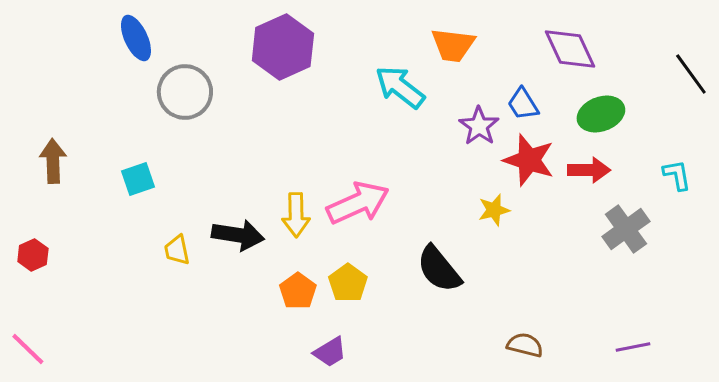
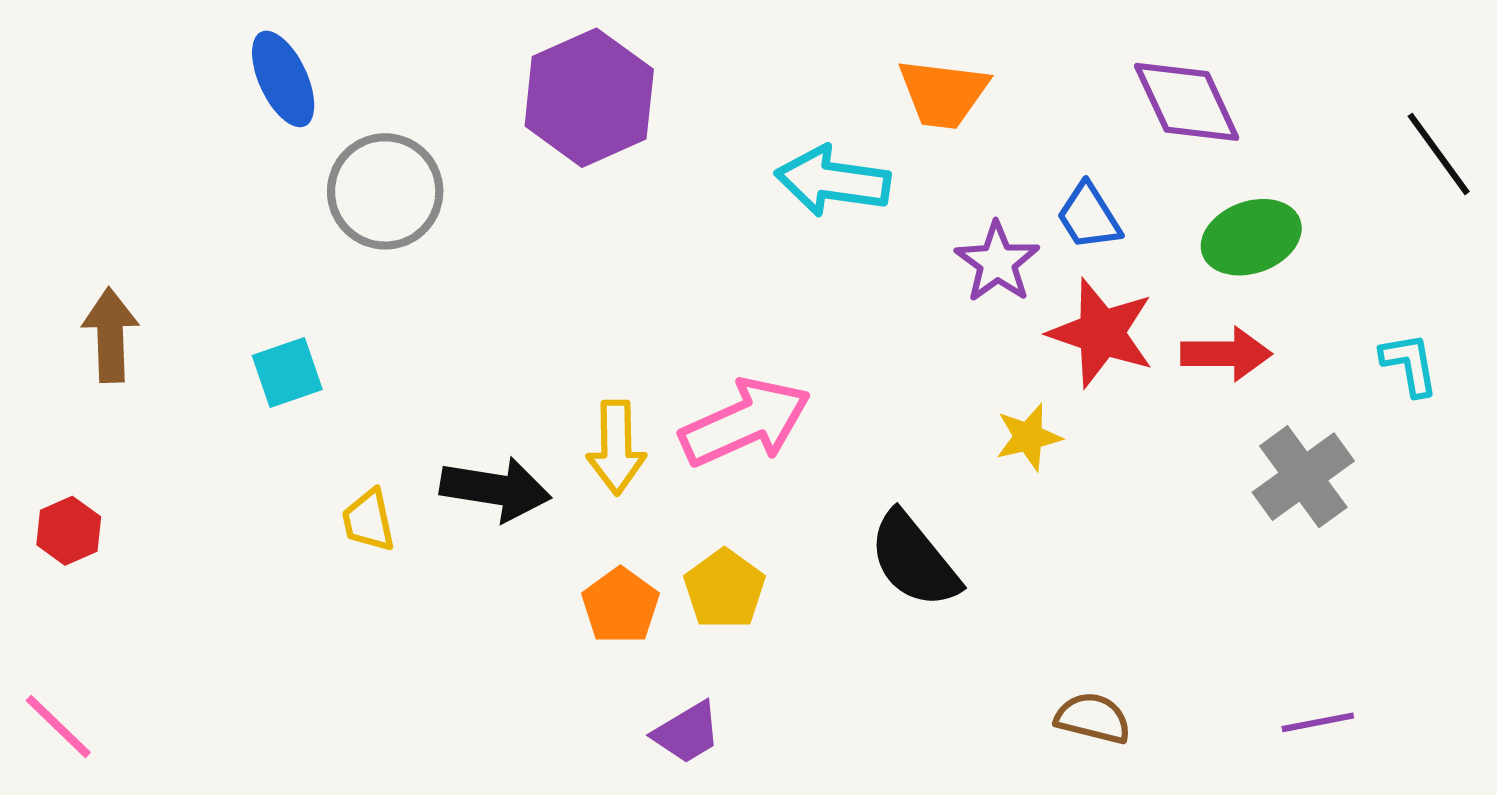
cyan arrow: (400, 87) -> (833, 181), turned -30

